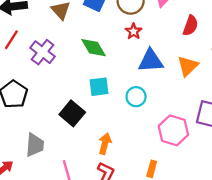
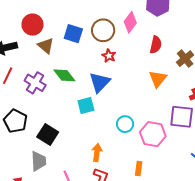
green diamond: (94, 48) -> (64, 75), moved
blue triangle: (151, 61) -> (100, 82), moved, turned -35
cyan circle: (136, 97) -> (125, 124), moved
black square: (72, 113) -> (48, 134), moved

